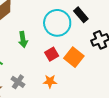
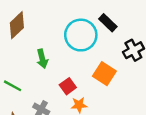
red square: (52, 54) -> (68, 86), moved

